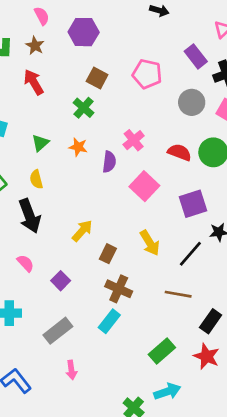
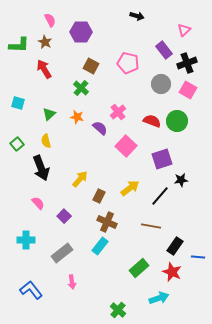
purple semicircle: (109, 162) -> (100, 128), turned -56
yellow arrow: (150, 243) -> (130, 188), turned -96
cyan arrow: (167, 392) -> (159, 298), moved

